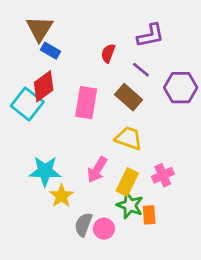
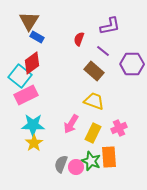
pink rectangle: (86, 103) -> (26, 95), moved, turned 55
yellow star: (61, 196) -> (34, 143), moved
green star: (130, 205) -> (91, 161), moved
orange rectangle: (149, 215) -> (109, 157), size x1.5

